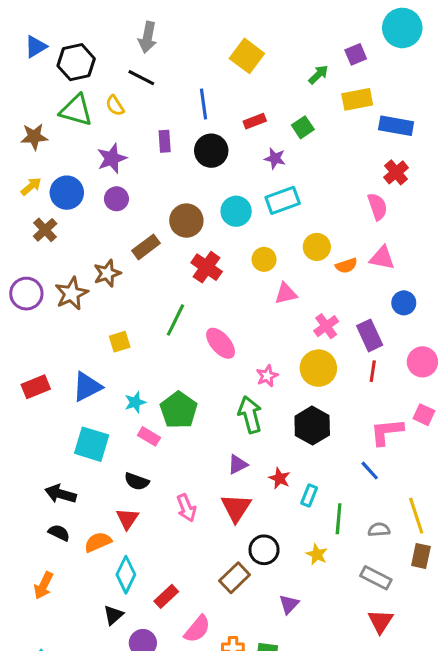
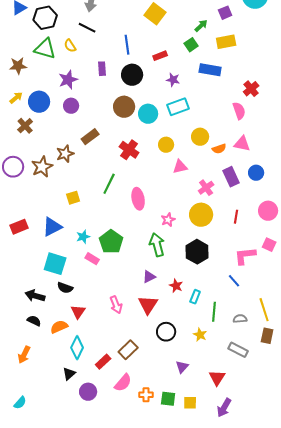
blue rectangle: (396, 126) -> (210, 70), moved
green square: (303, 127) -> (191, 45), moved
brown circle: (186, 221) -> (124, 107), moved
purple rectangle: (370, 335) -> (231, 177), moved
pink ellipse: (221, 343) -> (138, 199), turned 30
black semicircle: (137, 481) -> (65, 288), moved
brown rectangle: (235, 578) -> (128, 350), moved
red triangle: (381, 621) -> (217, 378), moved

